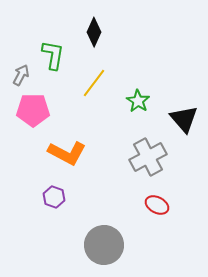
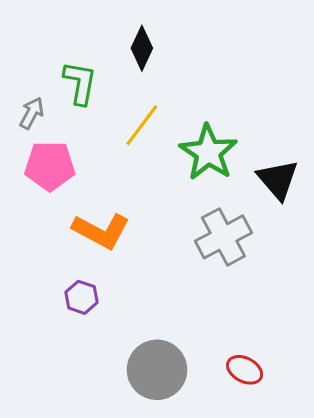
green star: (138, 101) -> (208, 152), size x1.6
red ellipse: (157, 205) -> (245, 370), moved

